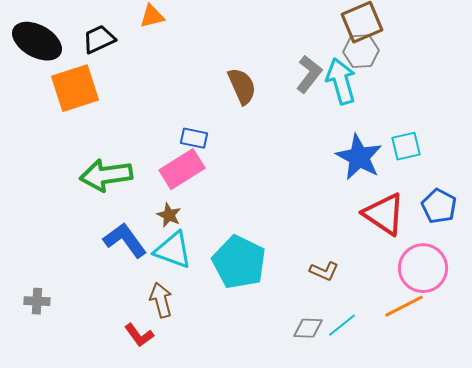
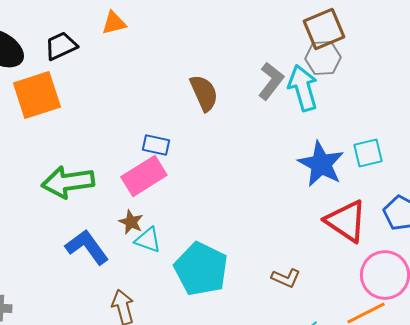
cyan triangle: (173, 250) -> (148, 240), moved, size x0.7

